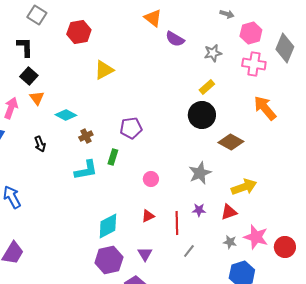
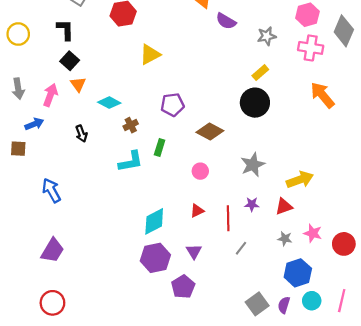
purple pentagon: (131, 128) -> (172, 105), moved
brown diamond: (231, 142) -> (210, 131), moved
pink star: (256, 237) -> (313, 233), size x0.7

